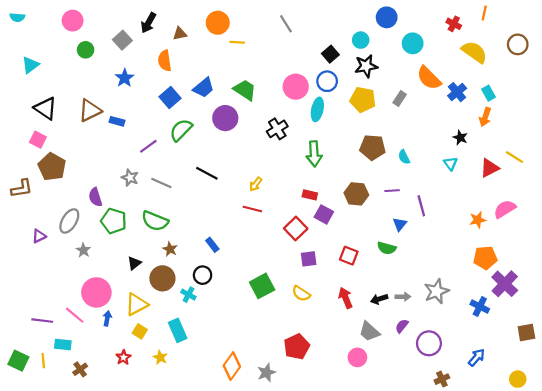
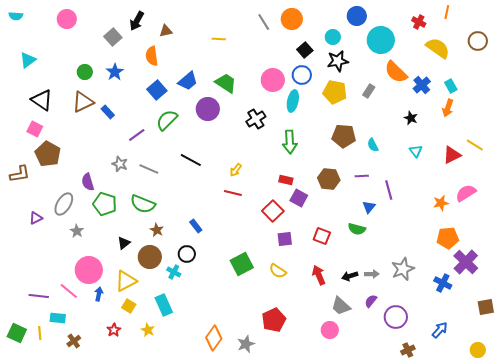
orange circle: (218, 23) -> (292, 19), moved
cyan circle: (413, 43) -> (381, 40), size x1.4
green circle: (86, 50) -> (85, 72), moved
blue rectangle: (117, 121) -> (108, 112), turned 32
black star: (460, 138) -> (411, 118), moved

